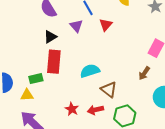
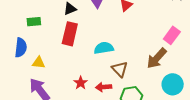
brown arrow: (144, 73) -> (157, 58), size x1.6
green rectangle: (36, 79) -> (34, 22), moved

